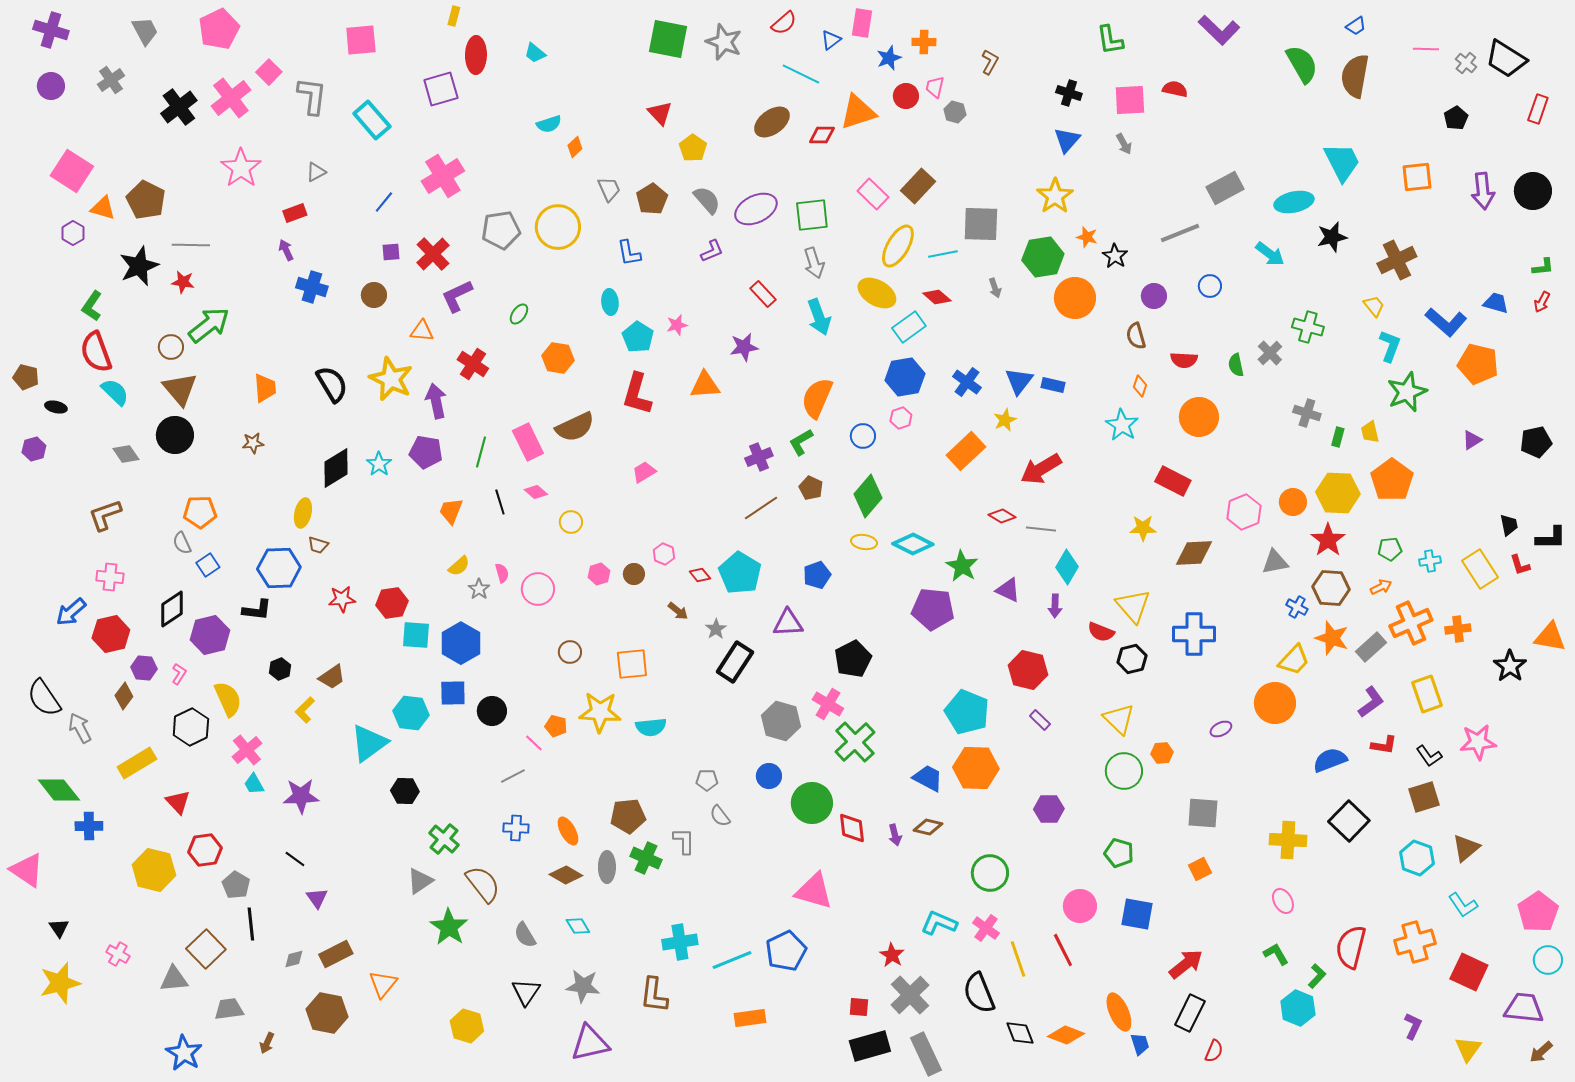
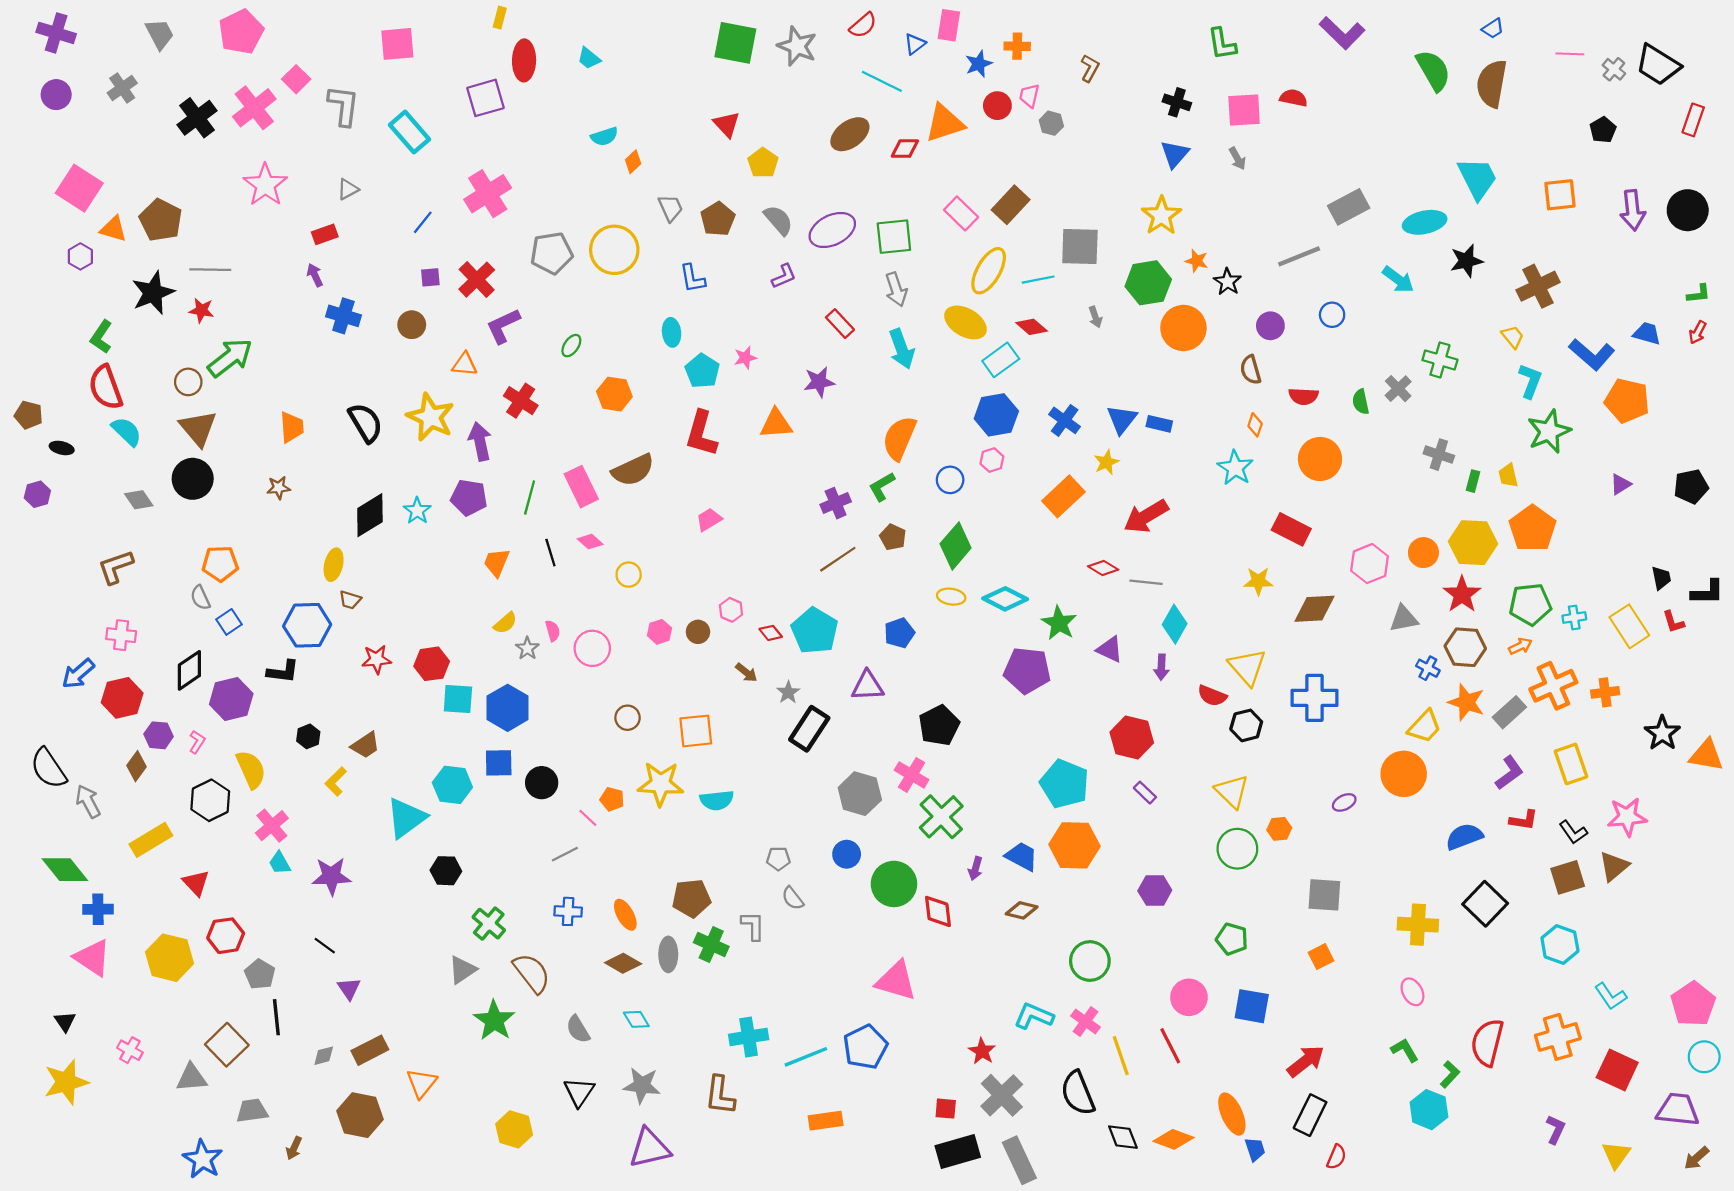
green pentagon: (1390, 549) -> (1530, 604), size x1.6
orange triangle: (1550, 637) -> (1706, 755), moved
purple arrow: (895, 835) -> (975, 869), moved, turned 30
brown triangle: (1466, 848) -> (1614, 866), moved
pink triangle: (27, 870) -> (92, 958), moved

